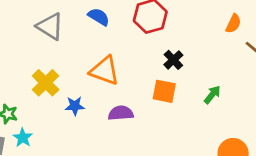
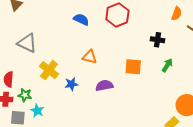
gray triangle: (50, 26) -> (27, 43), moved
black cross: (173, 60) -> (157, 40), moved, turned -32
orange triangle: (105, 71) -> (90, 57), size x0.7

